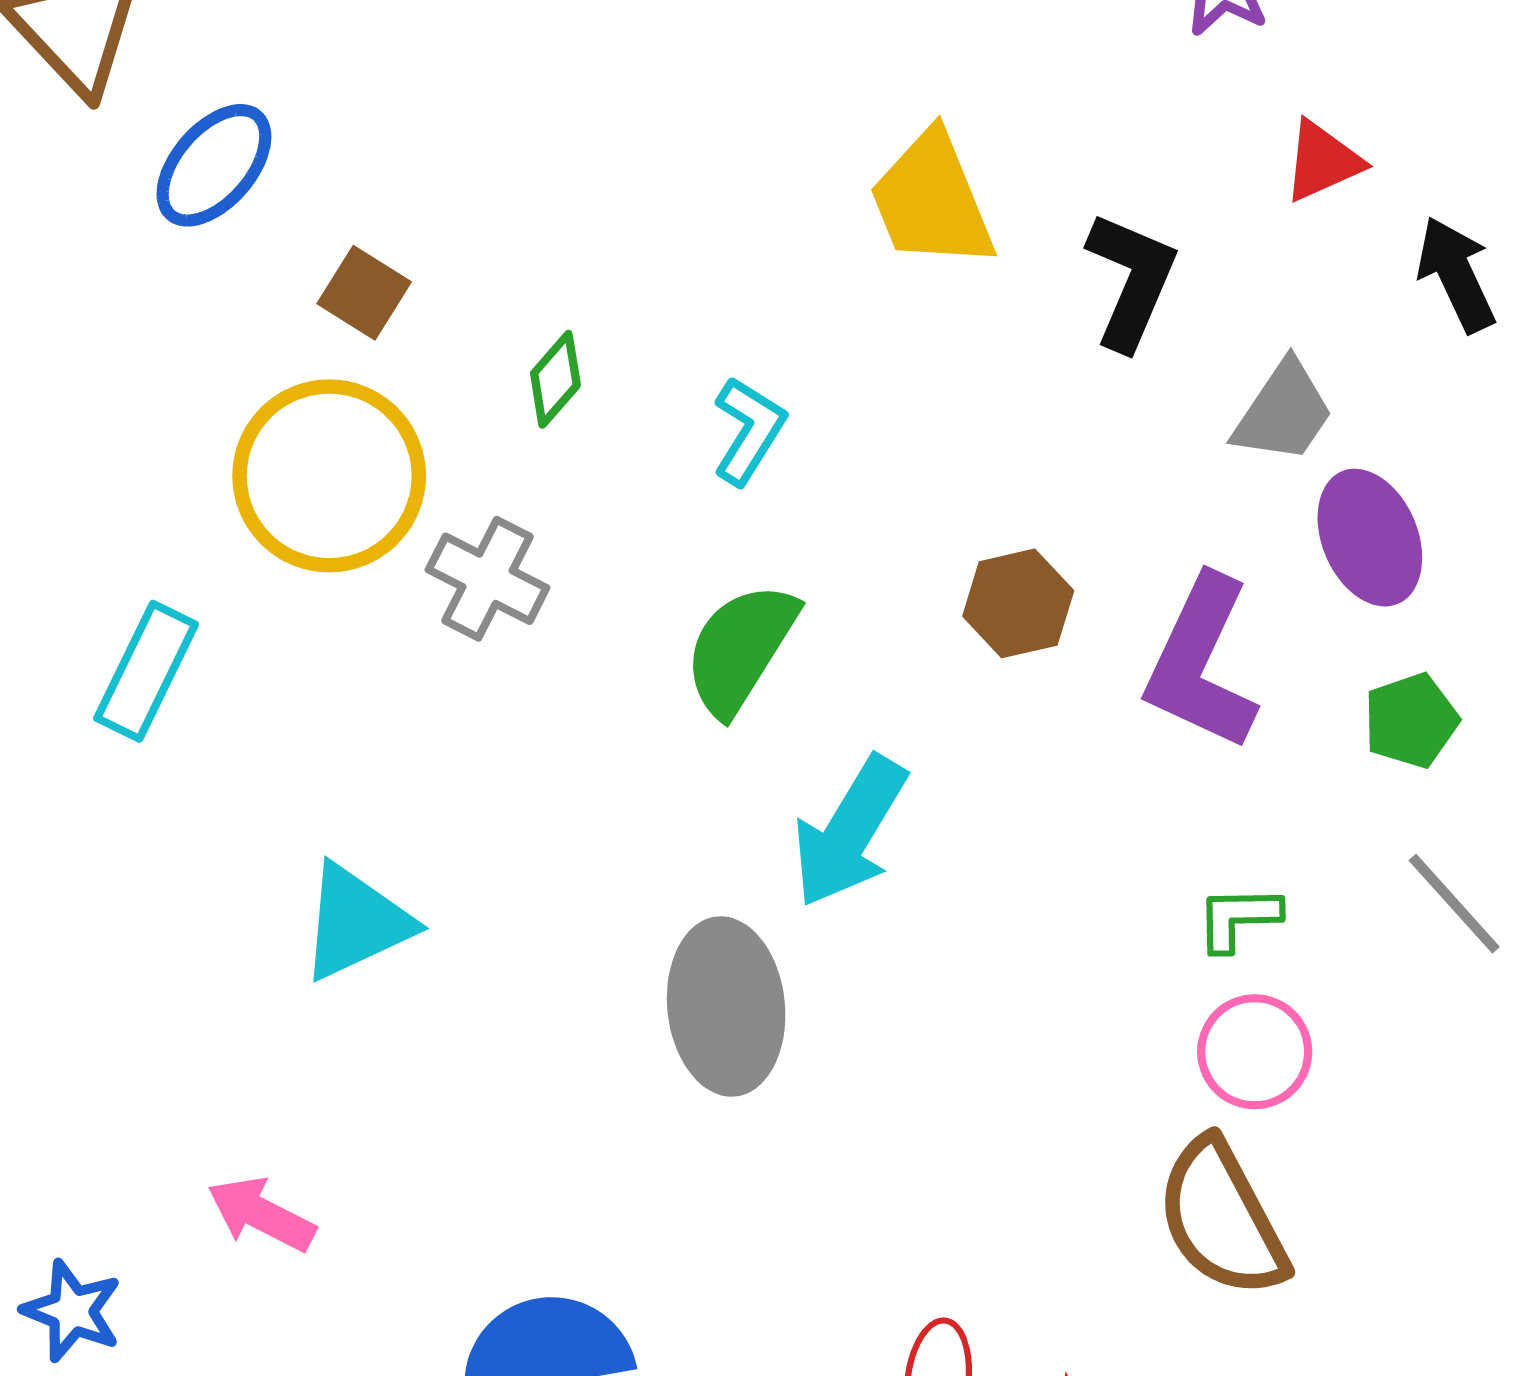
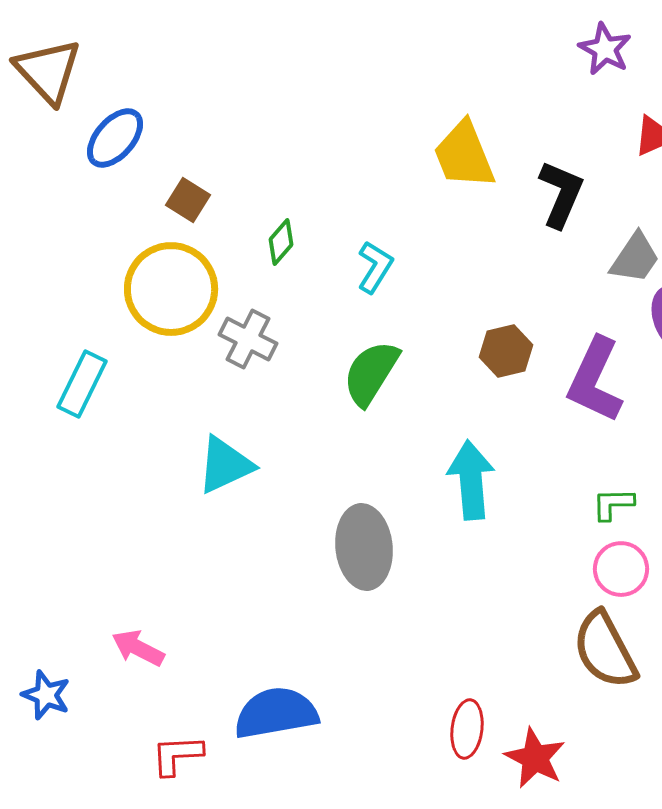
cyan arrow: (850, 832) -> (471, 480), moved, turned 144
cyan triangle: (356, 922) -> (225, 465), moved

